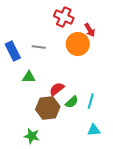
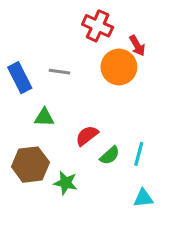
brown hexagon: (48, 108) -> (30, 165), moved
green star: (32, 136) -> (66, 183), moved

